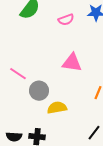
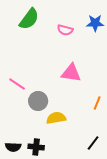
pink semicircle: (66, 20) -> (65, 30), turned 35

